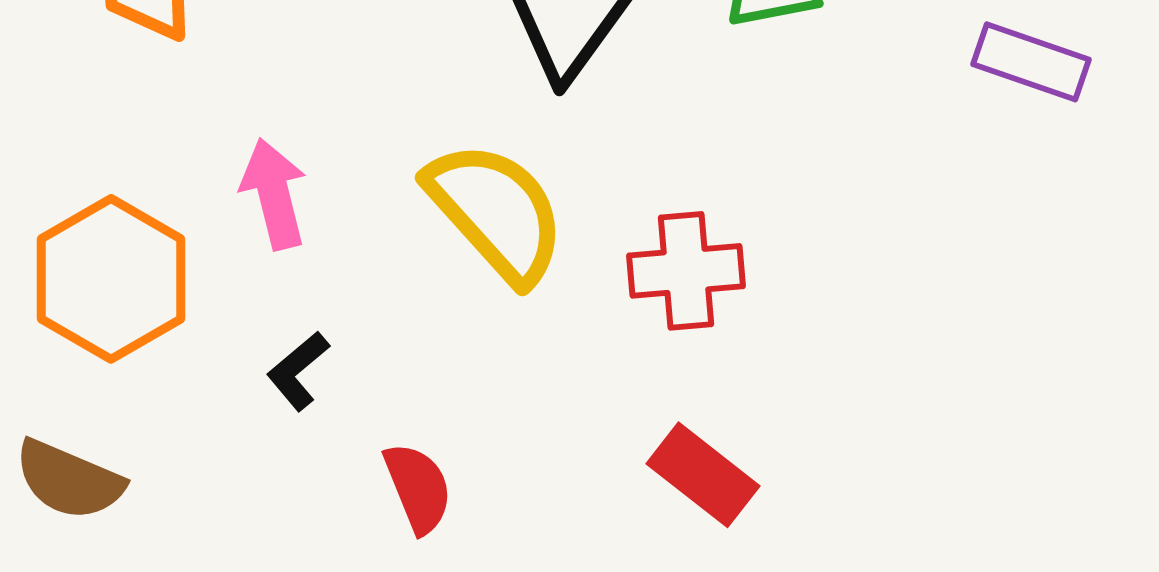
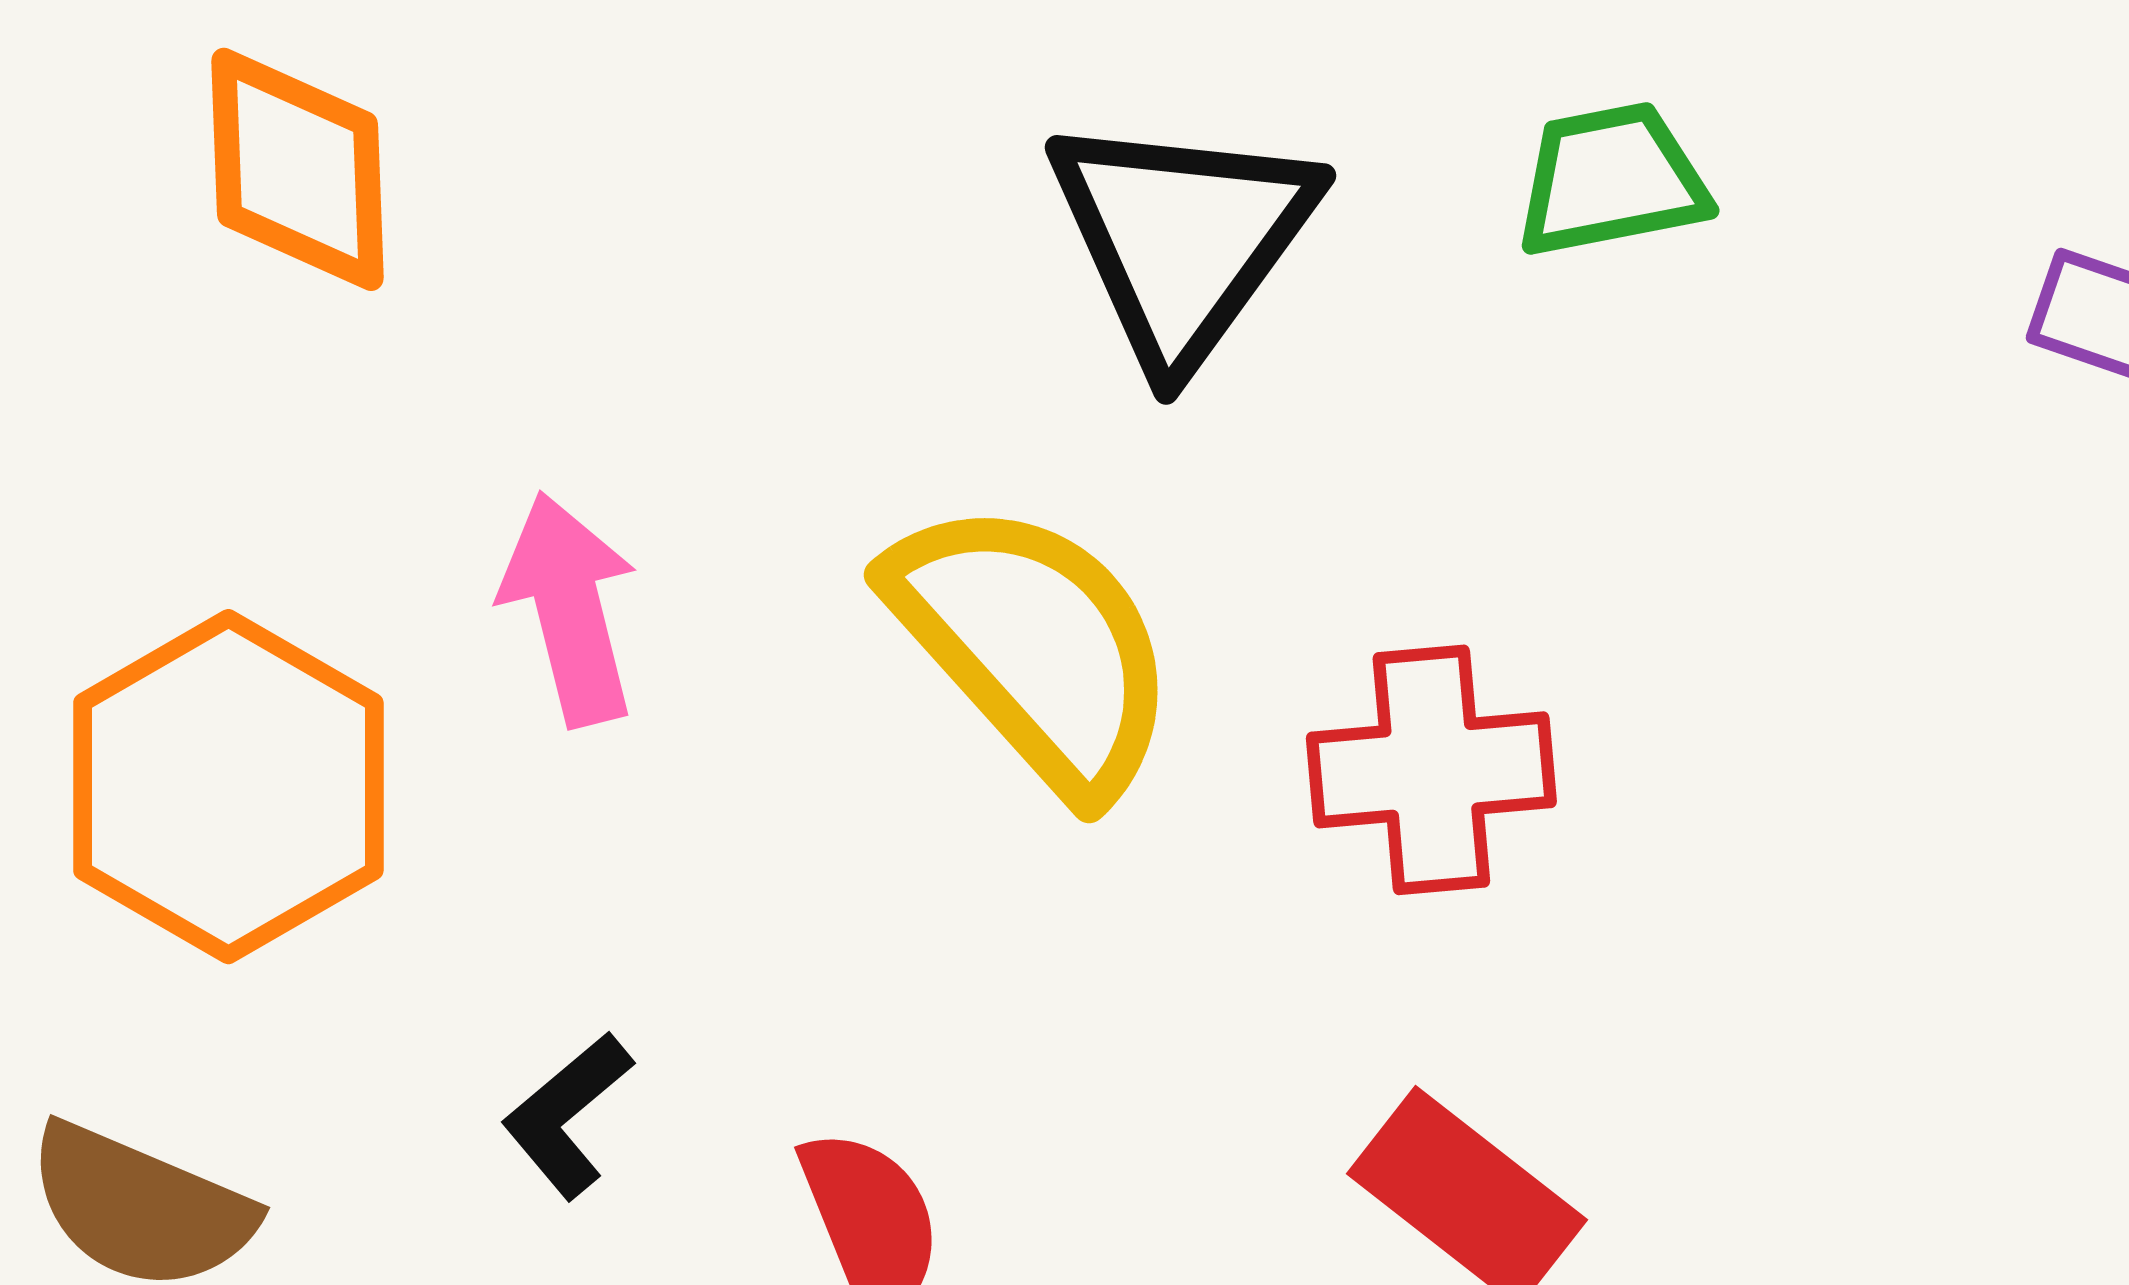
black L-shape: (298, 371) -> (567, 1115), moved

